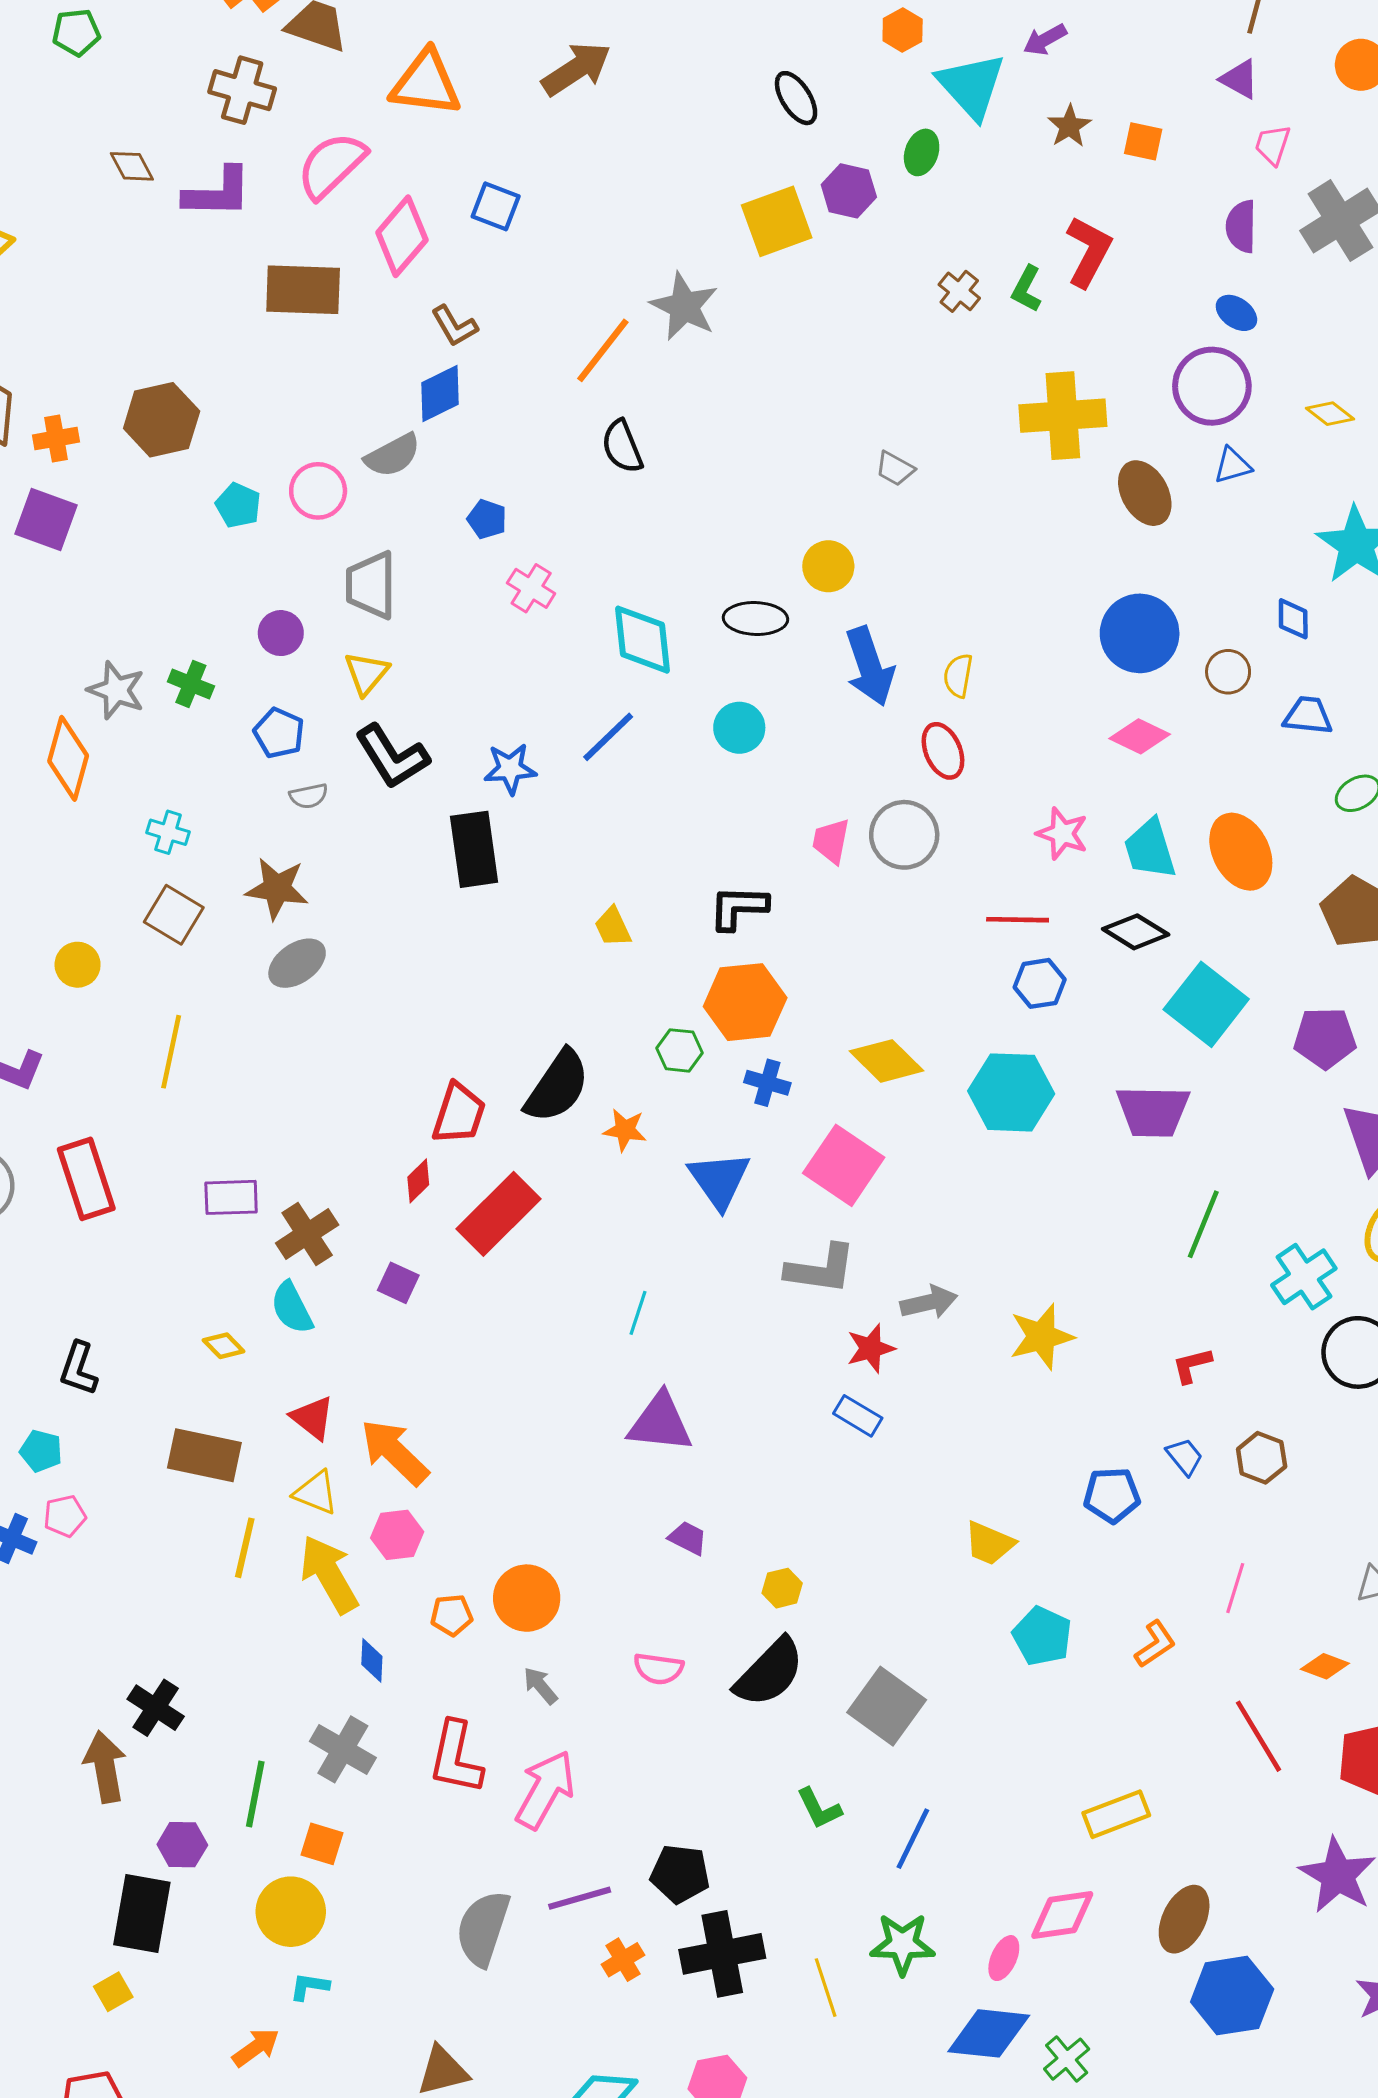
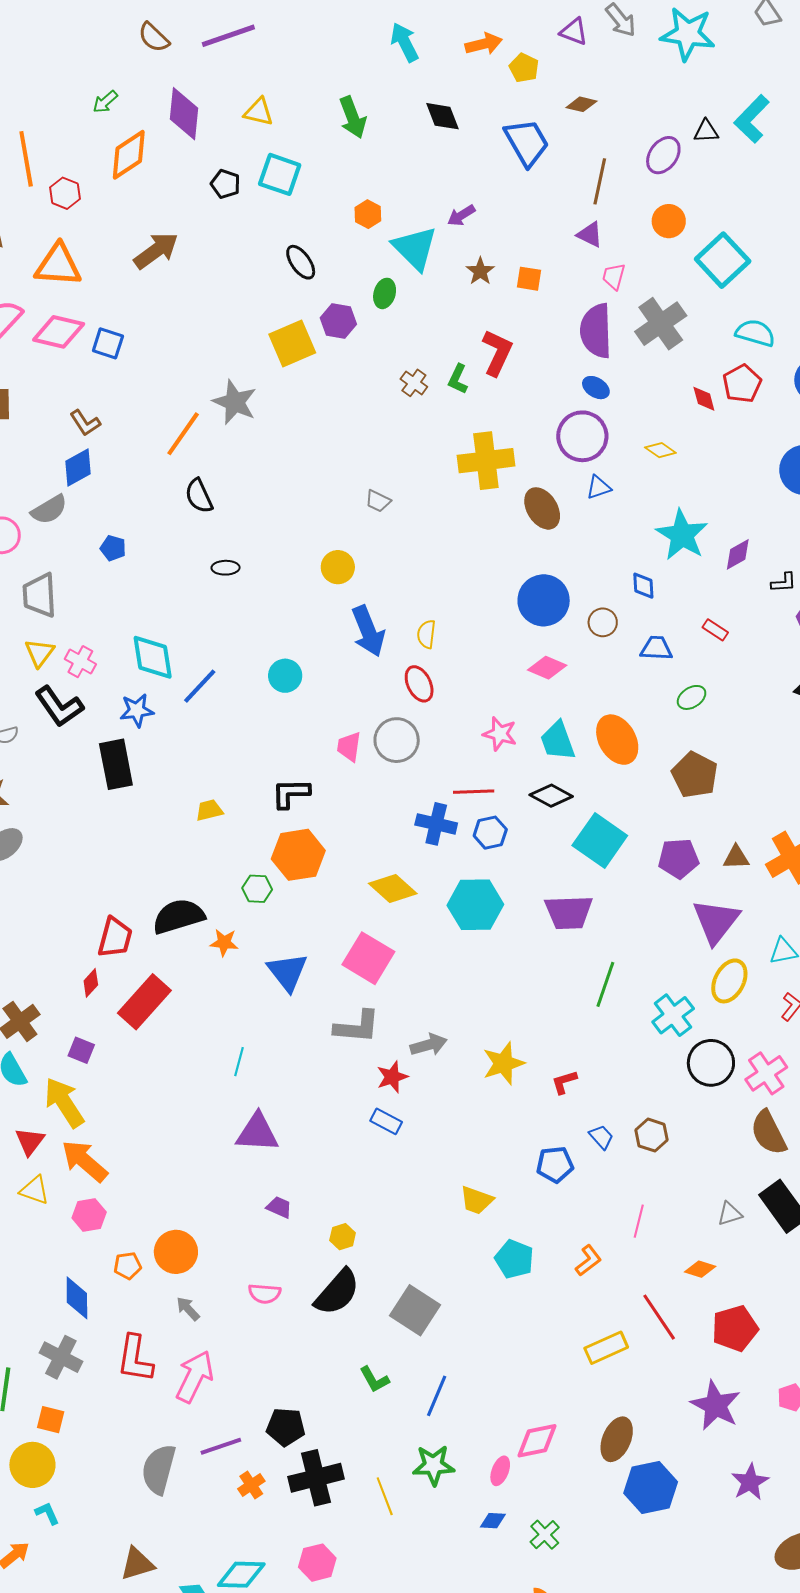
purple semicircle: (1241, 226) -> (596, 331), size x1.6
pink diamond: (402, 236) -> (59, 332), moved, turned 66
pink cross: (531, 588) -> (80, 662), moved
black ellipse: (755, 618) -> (226, 568), moved, size x0.7
cyan diamond: (642, 640) -> (153, 657), moved
yellow trapezoid: (613, 927) -> (209, 810), turned 104
blue cross: (767, 1083) -> (436, 824), moved, size x1.4
black semicircle: (557, 1086) -> (178, 916), turned -138
red L-shape: (1192, 1365) -> (564, 1082), moved
red triangle: (313, 1418) -> (30, 1141), turned 32
yellow arrow: (329, 1574) -> (64, 1103), moved
blue diamond: (372, 1660) -> (77, 1298), size x1.5
yellow rectangle: (1116, 1814) -> (606, 1348), moved
cyan L-shape: (309, 1987) -> (47, 1513), turned 60
blue diamond: (989, 2033) -> (493, 1521), size x0.5

